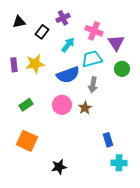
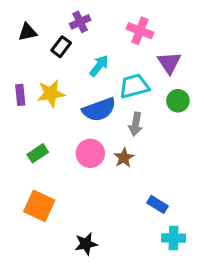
purple cross: (63, 18) -> (80, 22), moved
pink cross: (94, 31) -> (140, 31), moved
blue rectangle: (108, 140) -> (157, 204), turned -40

